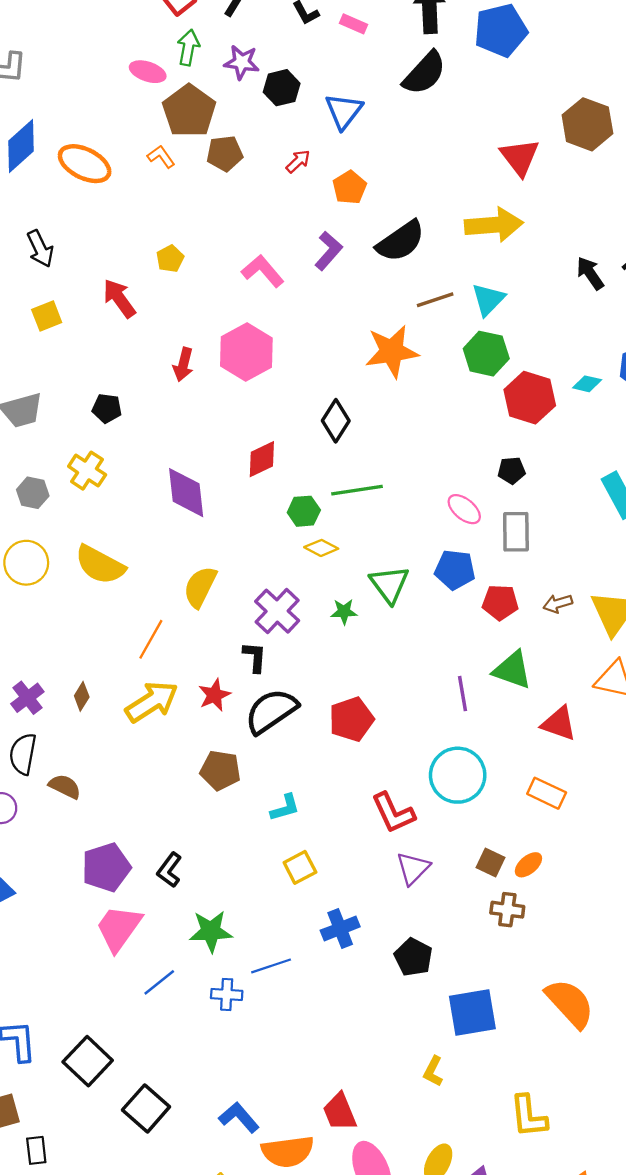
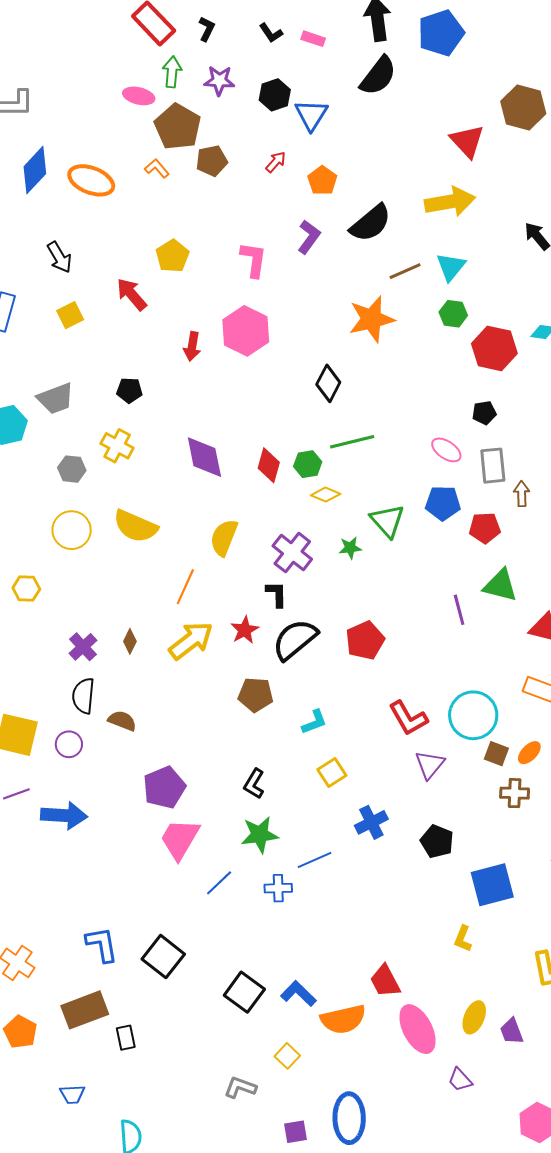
black hexagon: (282, 88) -> (275, 95), moved
yellow pentagon: (170, 259) -> (172, 256), size x1.4
pink L-shape: (263, 271) -> (254, 260), turned 54
green hexagon: (486, 354) -> (453, 314), size x0.7
red diamond: (262, 459) -> (269, 465), moved, turned -44
brown arrow: (558, 604) -> (522, 494), moved, turned 110
cyan circle: (458, 775) -> (473, 715), moved
black L-shape: (169, 870) -> (254, 784), moved
black square: (146, 1108) -> (244, 992), moved

